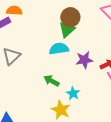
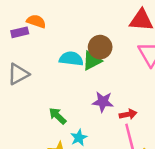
cyan semicircle: (59, 49) -> (71, 59), moved

